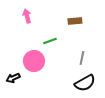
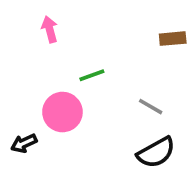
brown rectangle: (75, 21) -> (173, 39), moved
gray line: (82, 58) -> (151, 107), turned -72

